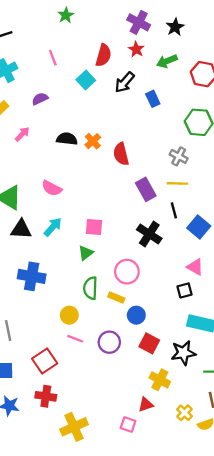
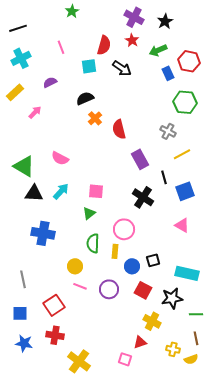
cyan square: (86, 80) -> (89, 66), turned 35
black arrow: (125, 82) -> (122, 68), turned -96
blue rectangle: (153, 99) -> (168, 73), moved
black semicircle: (67, 139) -> (85, 98), moved, turned -30
yellow line: (177, 183) -> (182, 154), moved, turned -30
blue square: (199, 227) -> (185, 191), turned 30
black square: (185, 290) -> (153, 260), moved
yellow rectangle: (116, 298) -> (115, 251), turned 72
yellow cross: (185, 413) -> (173, 349), turned -32
yellow cross: (74, 427) -> (79, 361), turned -30

